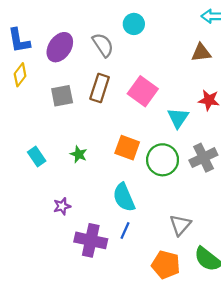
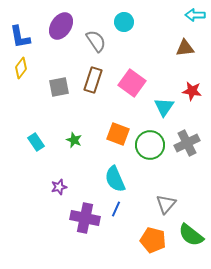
purple ellipse: (60, 47) -> (61, 26), moved

